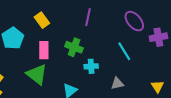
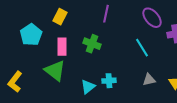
yellow rectangle: (42, 20) -> (60, 17), turned 63
cyan cross: (91, 66) -> (109, 81), moved
gray triangle: (117, 83) -> (149, 80), moved

